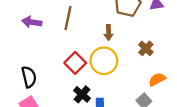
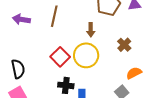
black cross: (82, 94) -> (66, 85), turned -35

